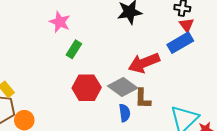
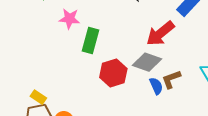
green rectangle: (74, 49) -> (90, 40), size x1.4
brown L-shape: (143, 99) -> (171, 79), moved, turned 85

